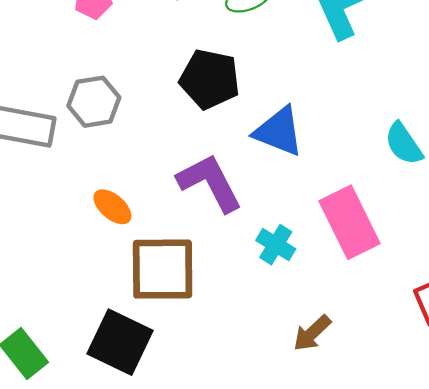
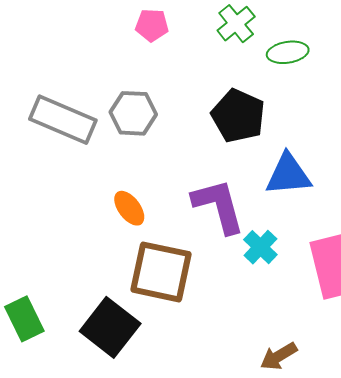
blue triangle: (279, 131) -> (288, 174), turned -39
cyan cross: (276, 245) -> (260, 247), moved

